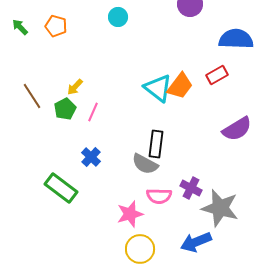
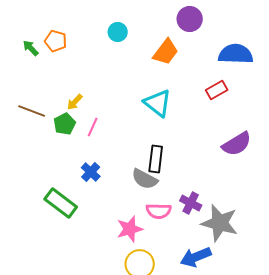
green arrow: (20, 27) -> (31, 48), moved
orange trapezoid: (180, 86) -> (166, 52), moved
brown line: (32, 96) -> (32, 111), turned -36

